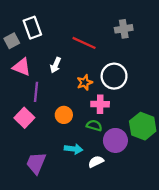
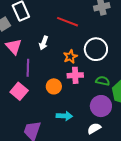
pink triangle: (22, 67) -> (14, 46), turned 30
pink cross: (100, 104) -> (75, 75), moved
green semicircle: (94, 125) -> (103, 81), moved
white semicircle: (96, 162) -> (94, 128), moved

